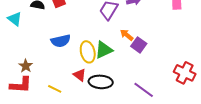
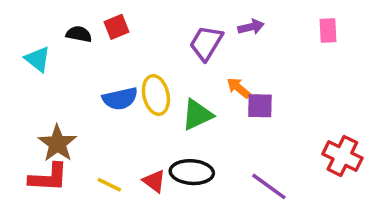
purple square: (139, 45) -> (260, 106), turned -35
yellow ellipse: (88, 52) -> (156, 95), moved
brown star: (26, 66) -> (57, 143), size x1.5
red triangle: (80, 75) -> (154, 181), moved

